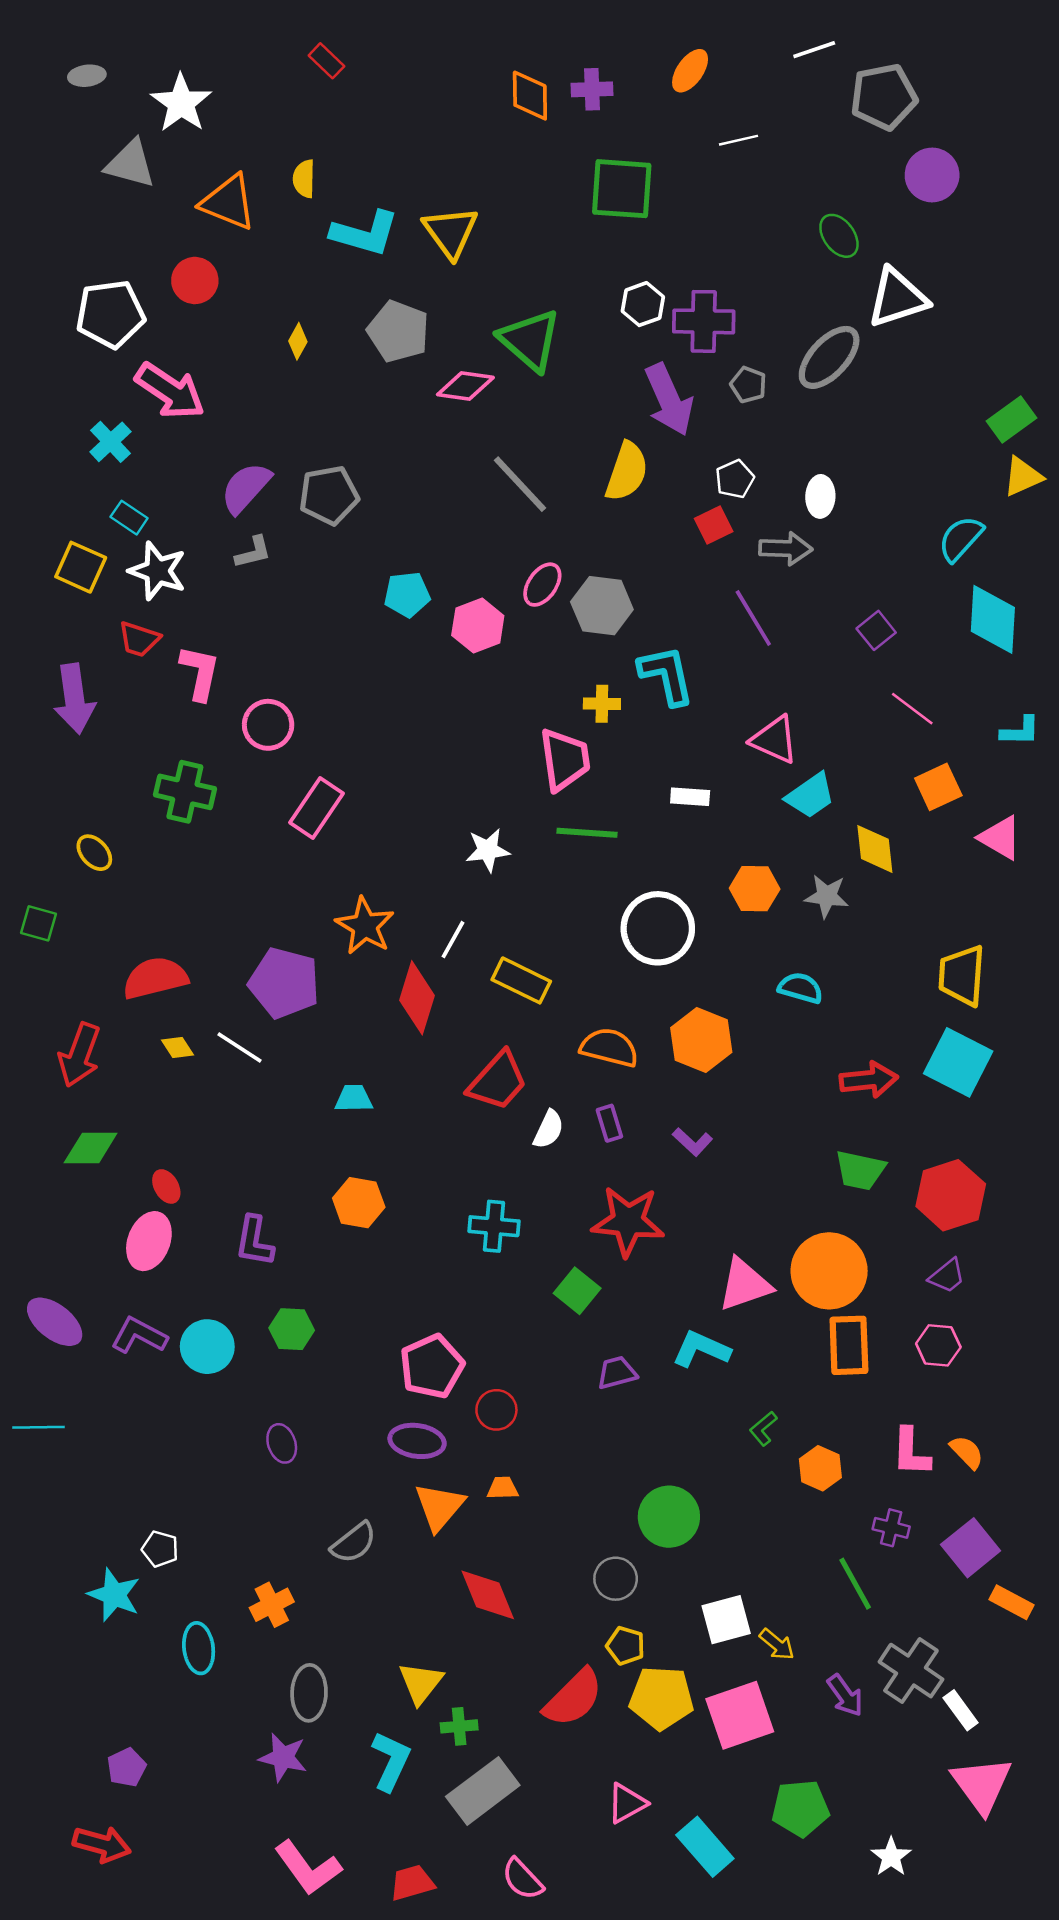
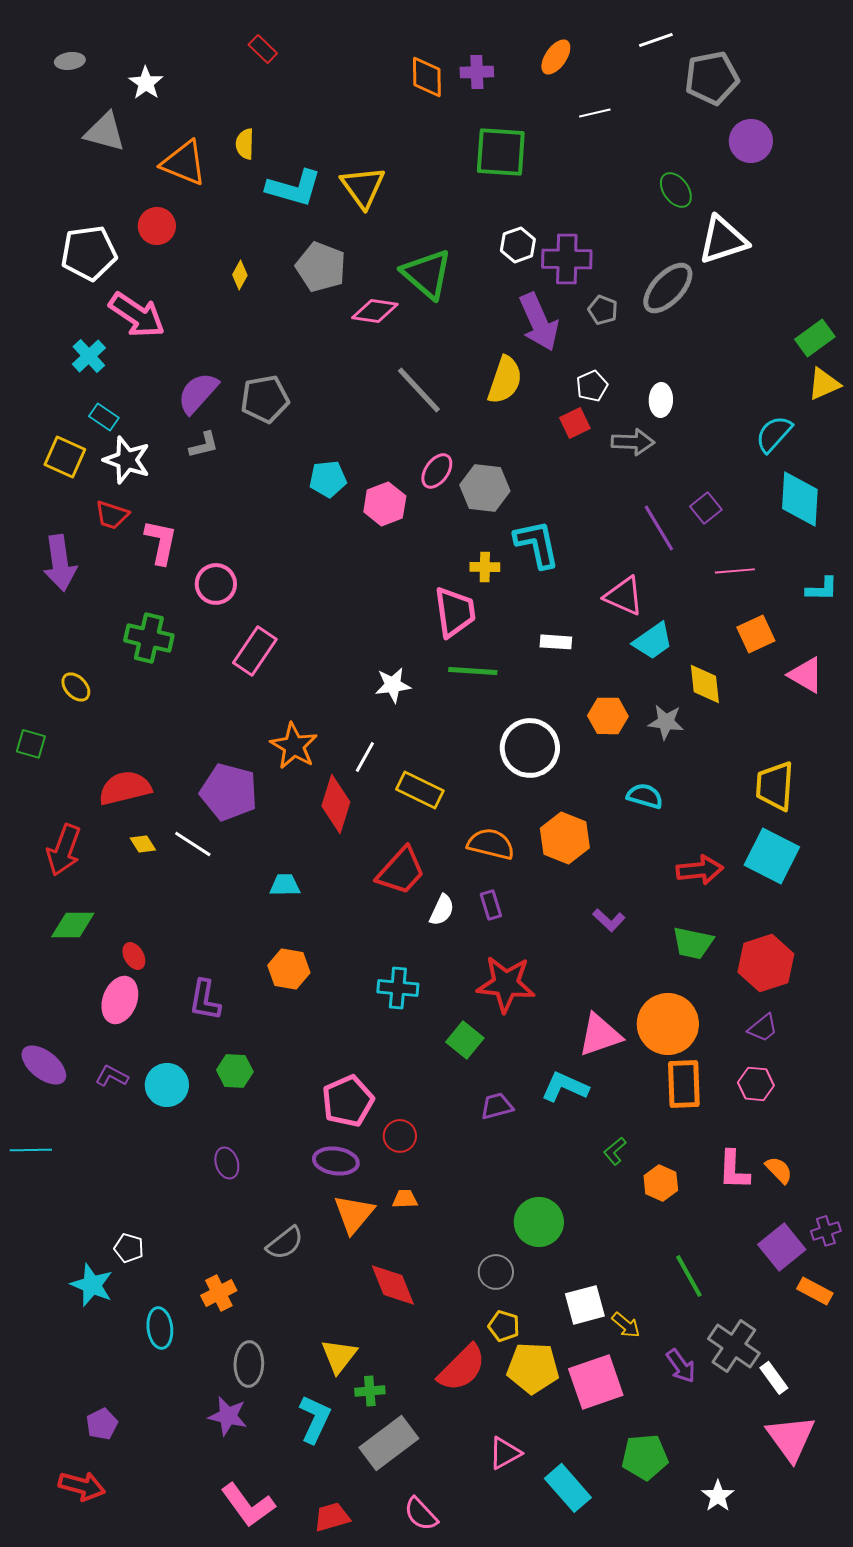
white star: (181, 103) -> (146, 83), size x0.7
purple line: (753, 618) -> (659, 528), moved
pink line: (912, 709) -> (735, 571), turned -42
purple L-shape: (693, 1142) -> (609, 920), moved
purple L-shape: (139, 1335) -> (112, 1076), size x0.7
purple cross: (891, 1528) -> (826, 1231), moved, turned -32

